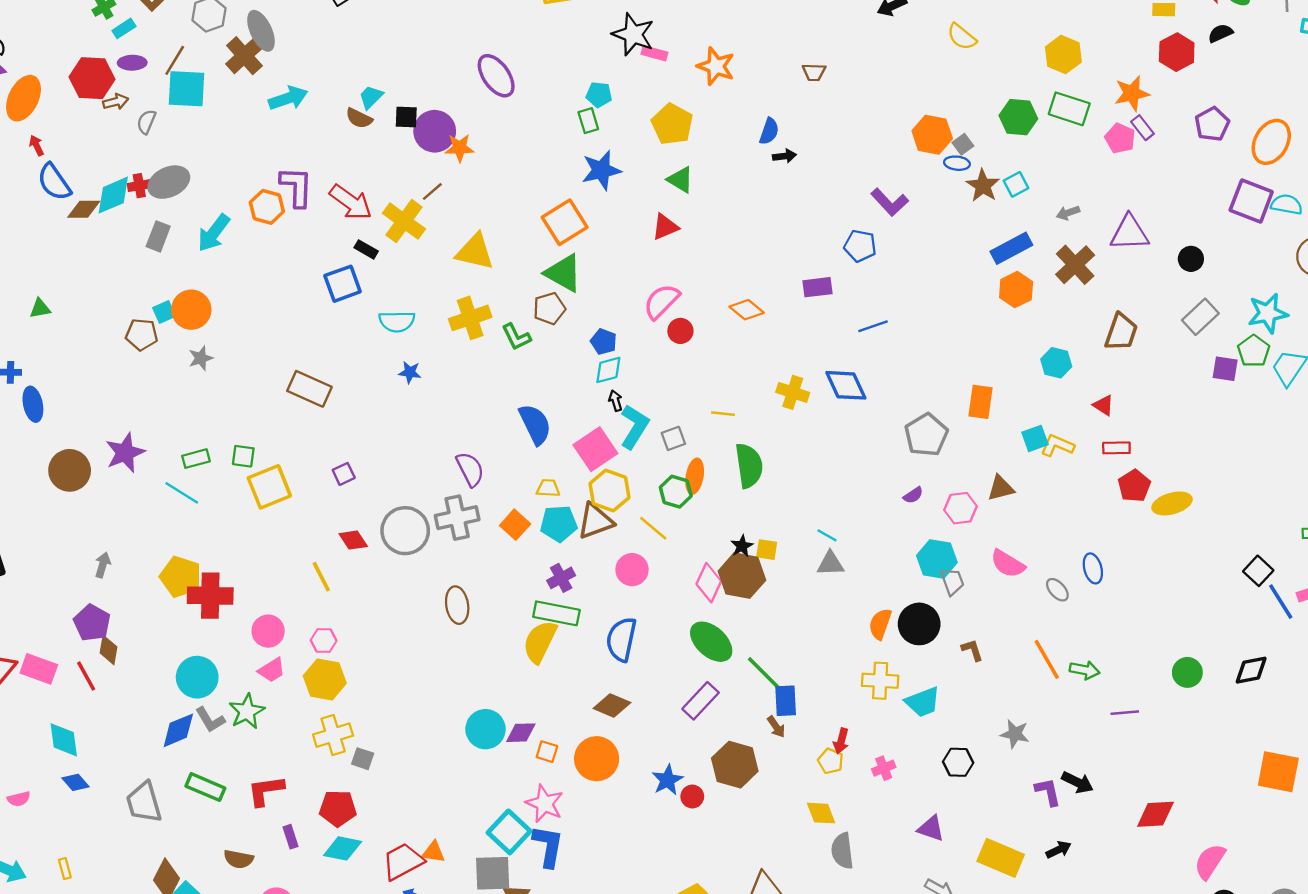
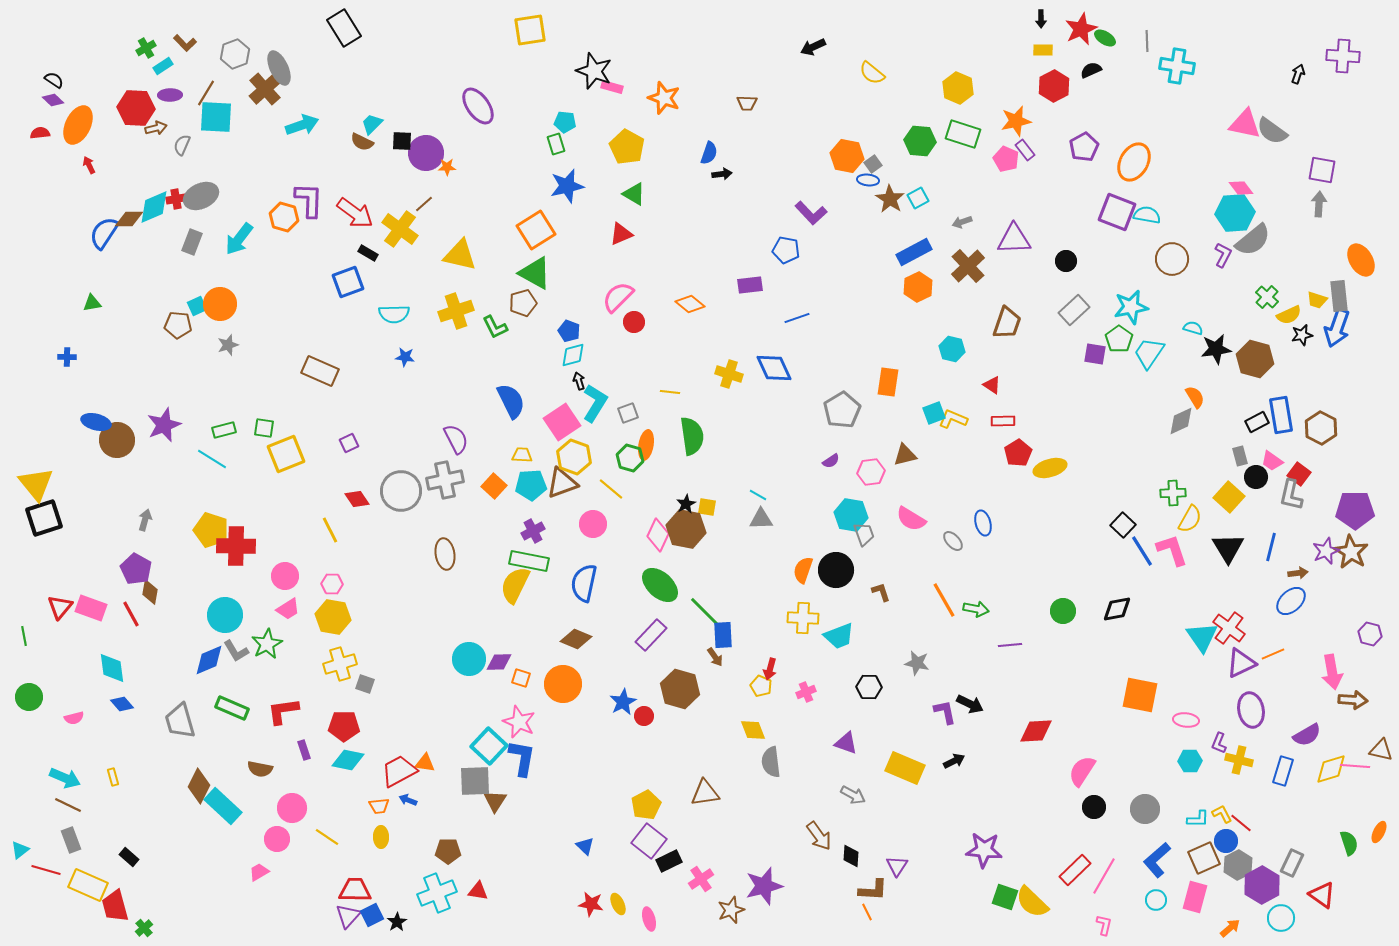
orange star: (459, 148) -> (447, 167), size x0.7
blue semicircle: (54, 182) -> (104, 233), moved, turned 68
blue ellipse: (33, 404) -> (96, 422), moved, turned -64

